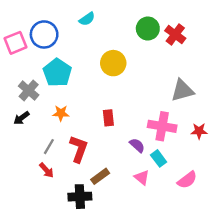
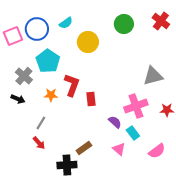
cyan semicircle: (87, 19) -> (66, 23), moved
red cross: (175, 34) -> (161, 21), moved
yellow circle: (113, 63) -> (88, 42), moved
black arrow: (21, 118) -> (18, 99), turned -120
pink cross: (162, 126) -> (136, 106), turned -30
red L-shape: (79, 149) -> (72, 85), moved

